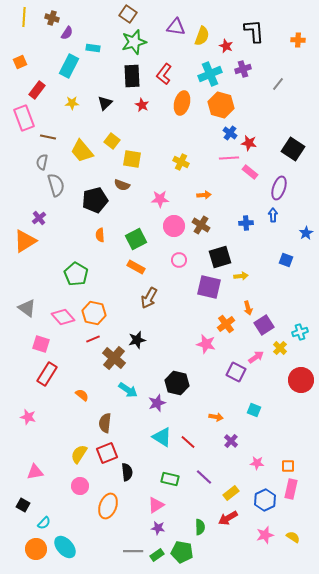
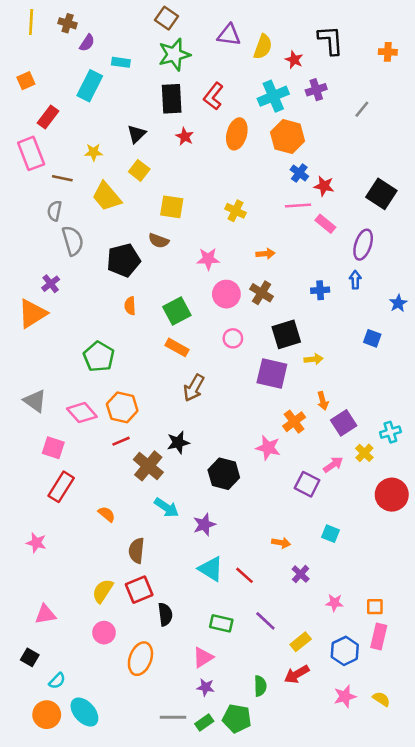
yellow star: (72, 103) -> (94, 152), moved
yellow square: (112, 141) -> (139, 170), moved
black hexagon: (177, 383) -> (224, 474), moved

